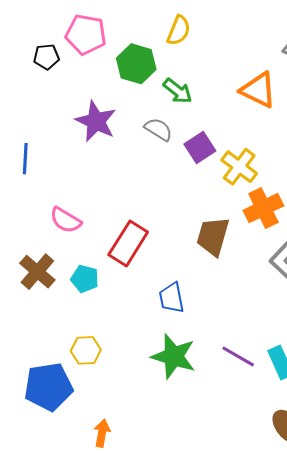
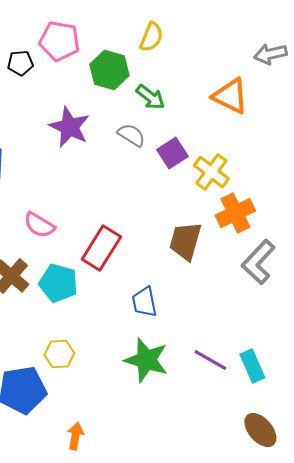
cyan pentagon: (85, 279) -> (58, 283), size x1.4

